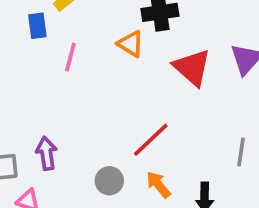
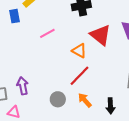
orange triangle: (131, 44) -> (79, 51), moved
pink line: (70, 57) -> (47, 33), moved, turned 49

